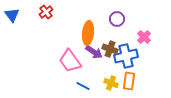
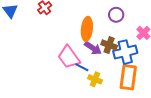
orange rectangle: (129, 81) -> (128, 77), size x1.4
yellow cross: (111, 83) -> (95, 79), moved
blue line: (83, 86) -> (82, 67), moved

